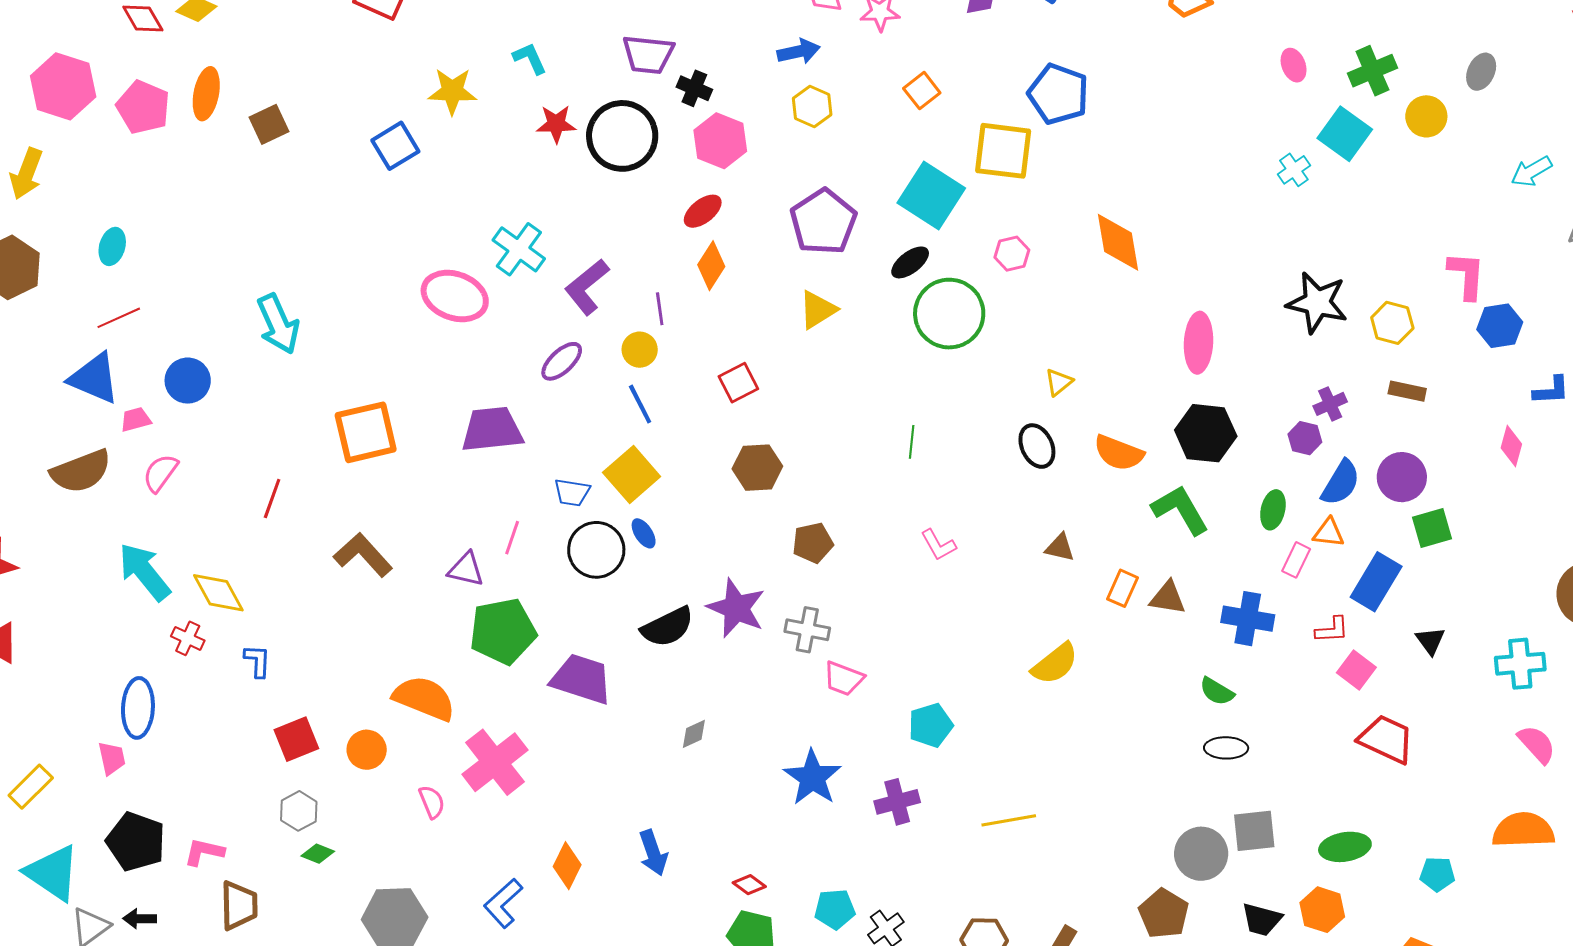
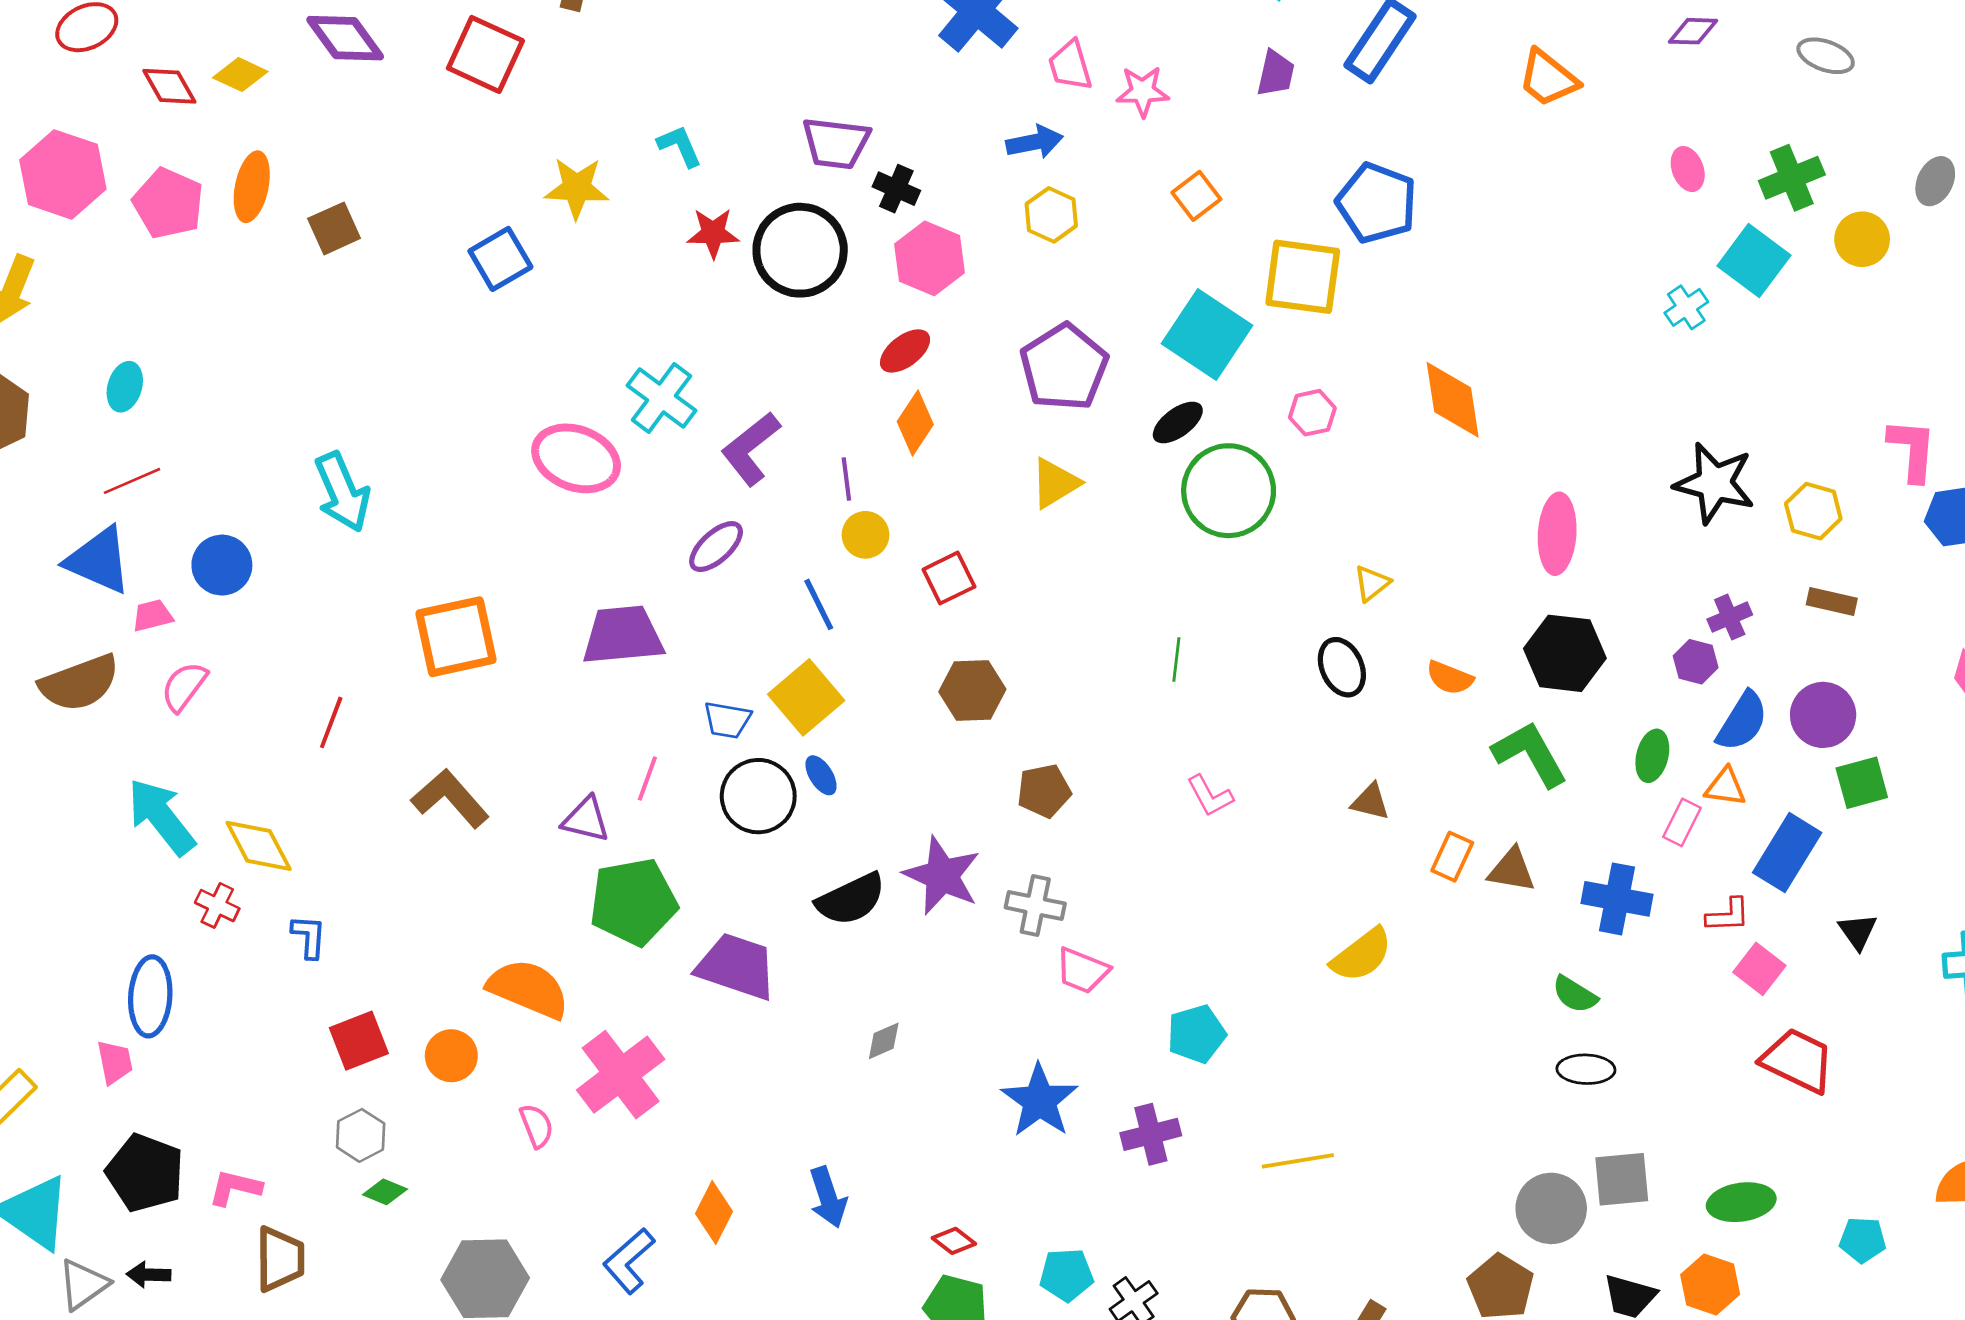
yellow circle: (640, 350) -> (866, 535), moved
orange semicircle: (1119, 453) -> (1450, 678), size x0.7

